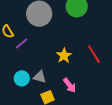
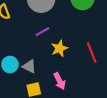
purple line: (22, 43) -> (42, 32), moved

